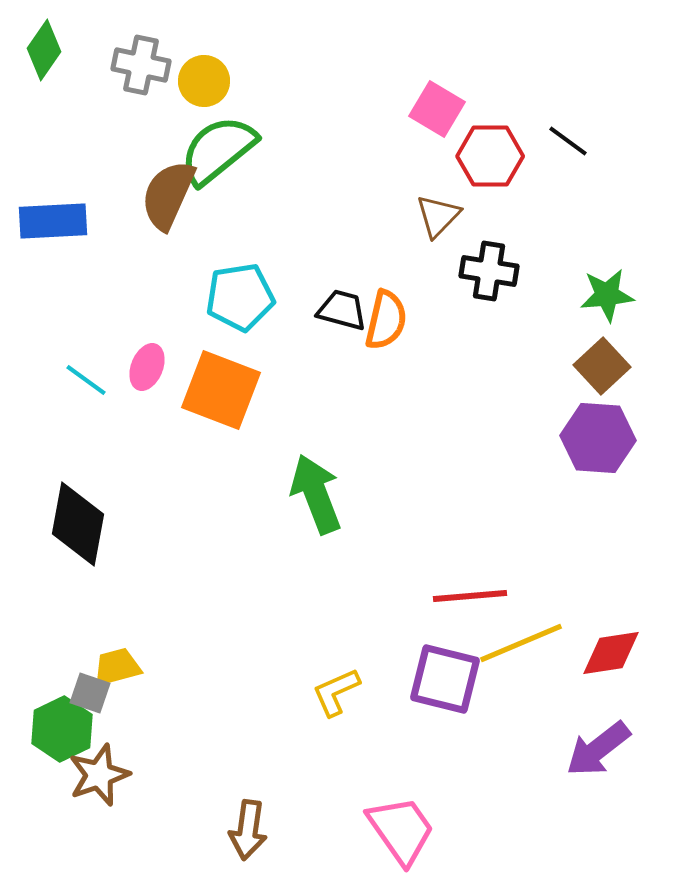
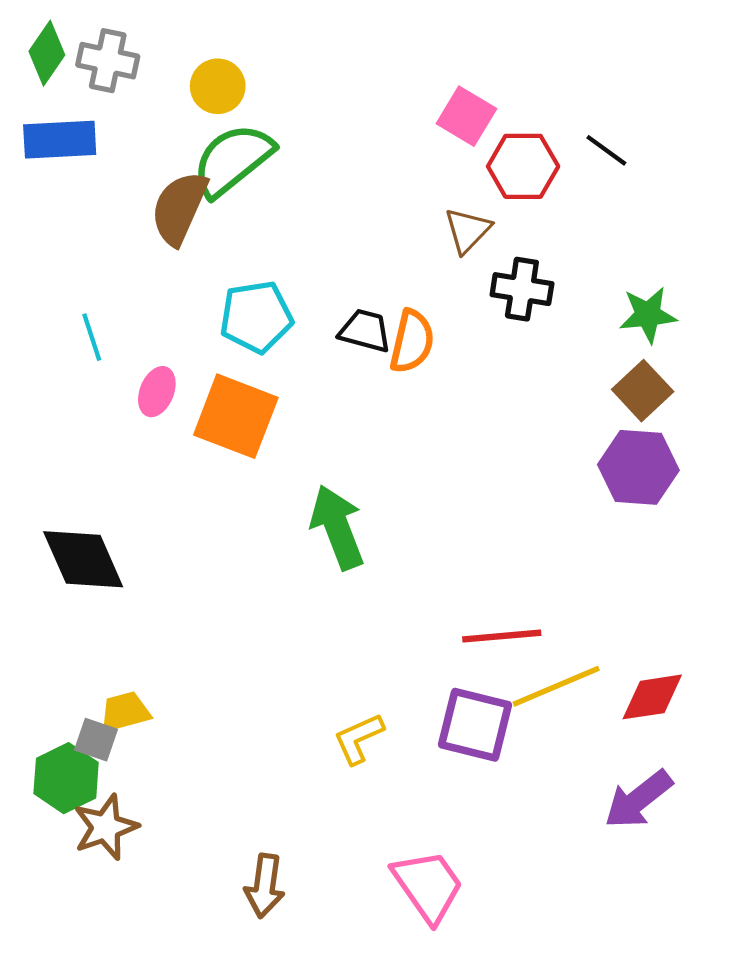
gray cross: (141, 65) -> (108, 61), moved
blue rectangle: (53, 221) -> (60, 140), moved
cyan line: (86, 380) -> (92, 337), moved, turned 36
black diamond: (78, 524) -> (83, 559), turned -34

